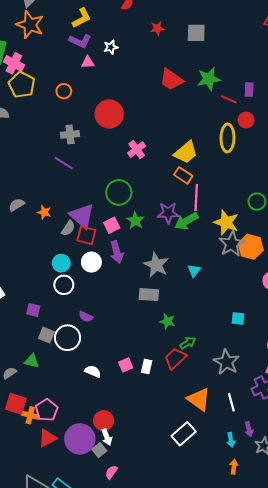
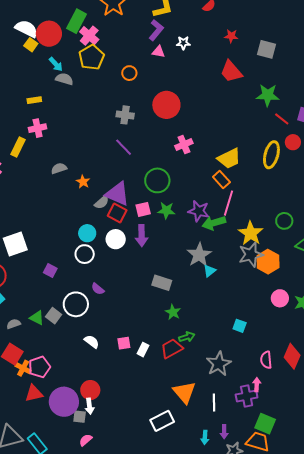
purple L-shape: (80, 41) -> (156, 30), turned -90
red trapezoid: (171, 79) -> (231, 72), moved
purple line: (64, 163) -> (124, 147), moved
purple triangle: (82, 216) -> (117, 194), turned -32
green star: (135, 220) -> (166, 210), turned 30
gray star: (156, 265) -> (199, 255), moved
gray square: (46, 335) -> (54, 316), moved
gray square: (99, 450) -> (80, 417), turned 32

